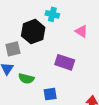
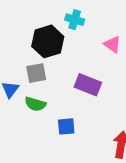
gray square: (13, 49) -> (36, 73), moved

